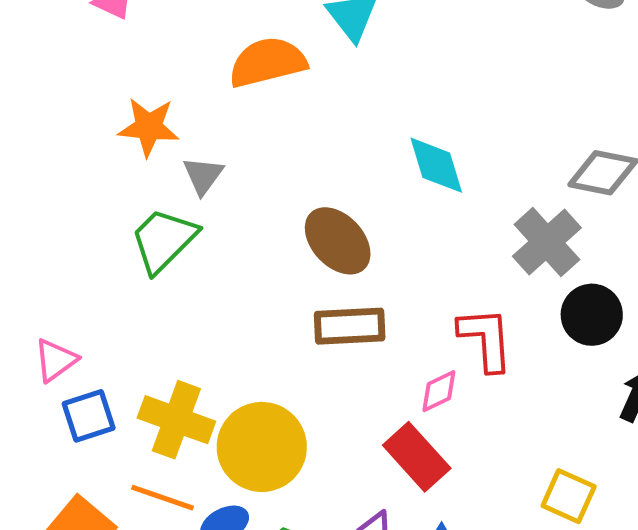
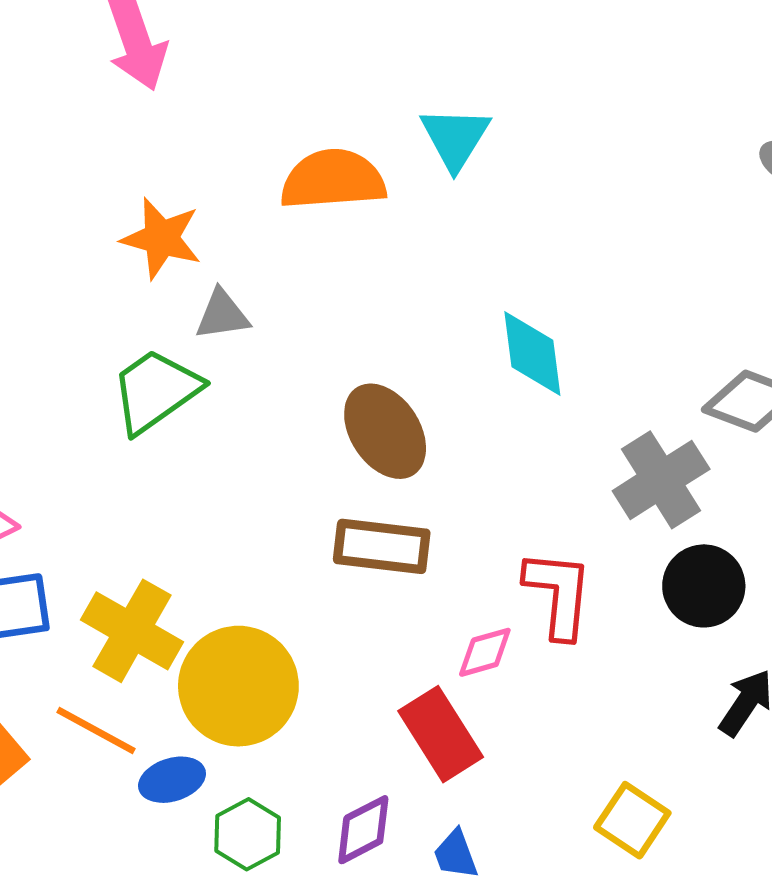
gray triangle: (203, 176) -> (222, 315), turned 36

